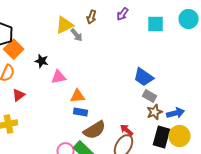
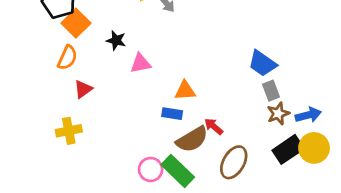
orange triangle: (78, 96) -> (185, 91), moved
gray rectangle: (150, 96) -> (271, 91), turned 40
red arrow: (127, 130) -> (214, 126), moved
black rectangle: (162, 137) -> (288, 149), turned 40

